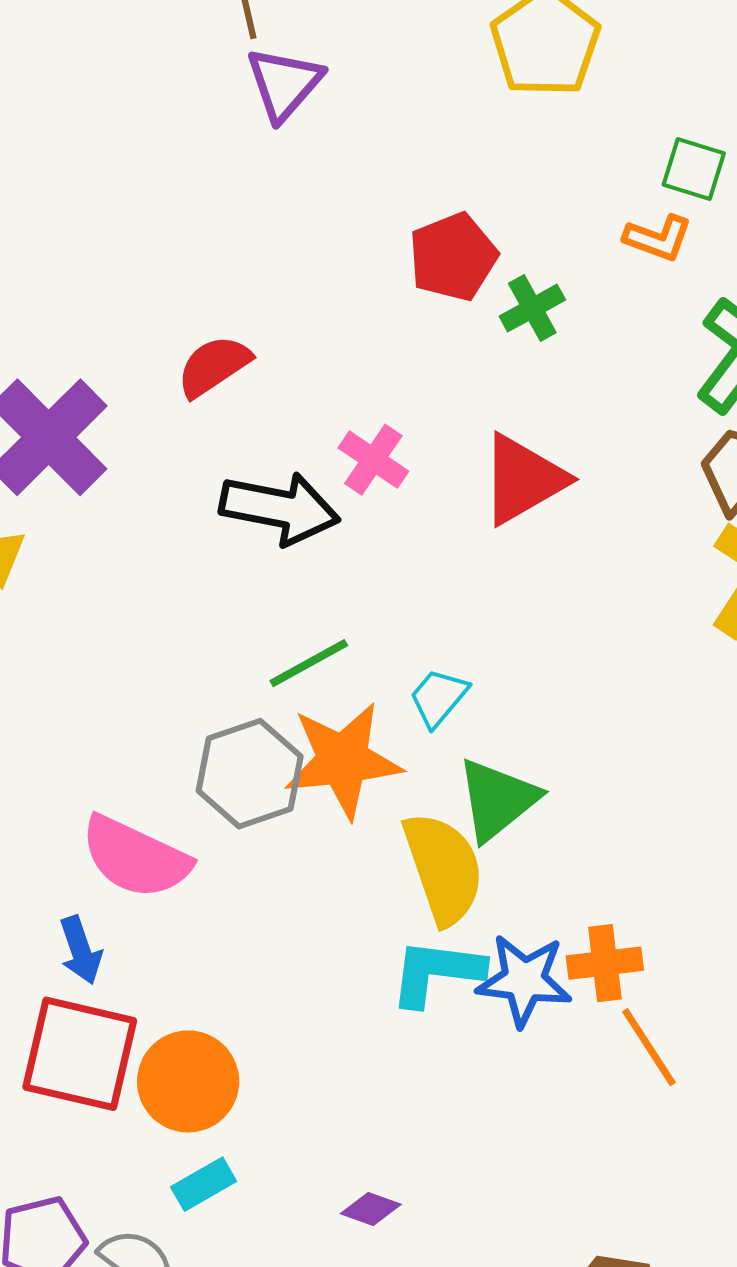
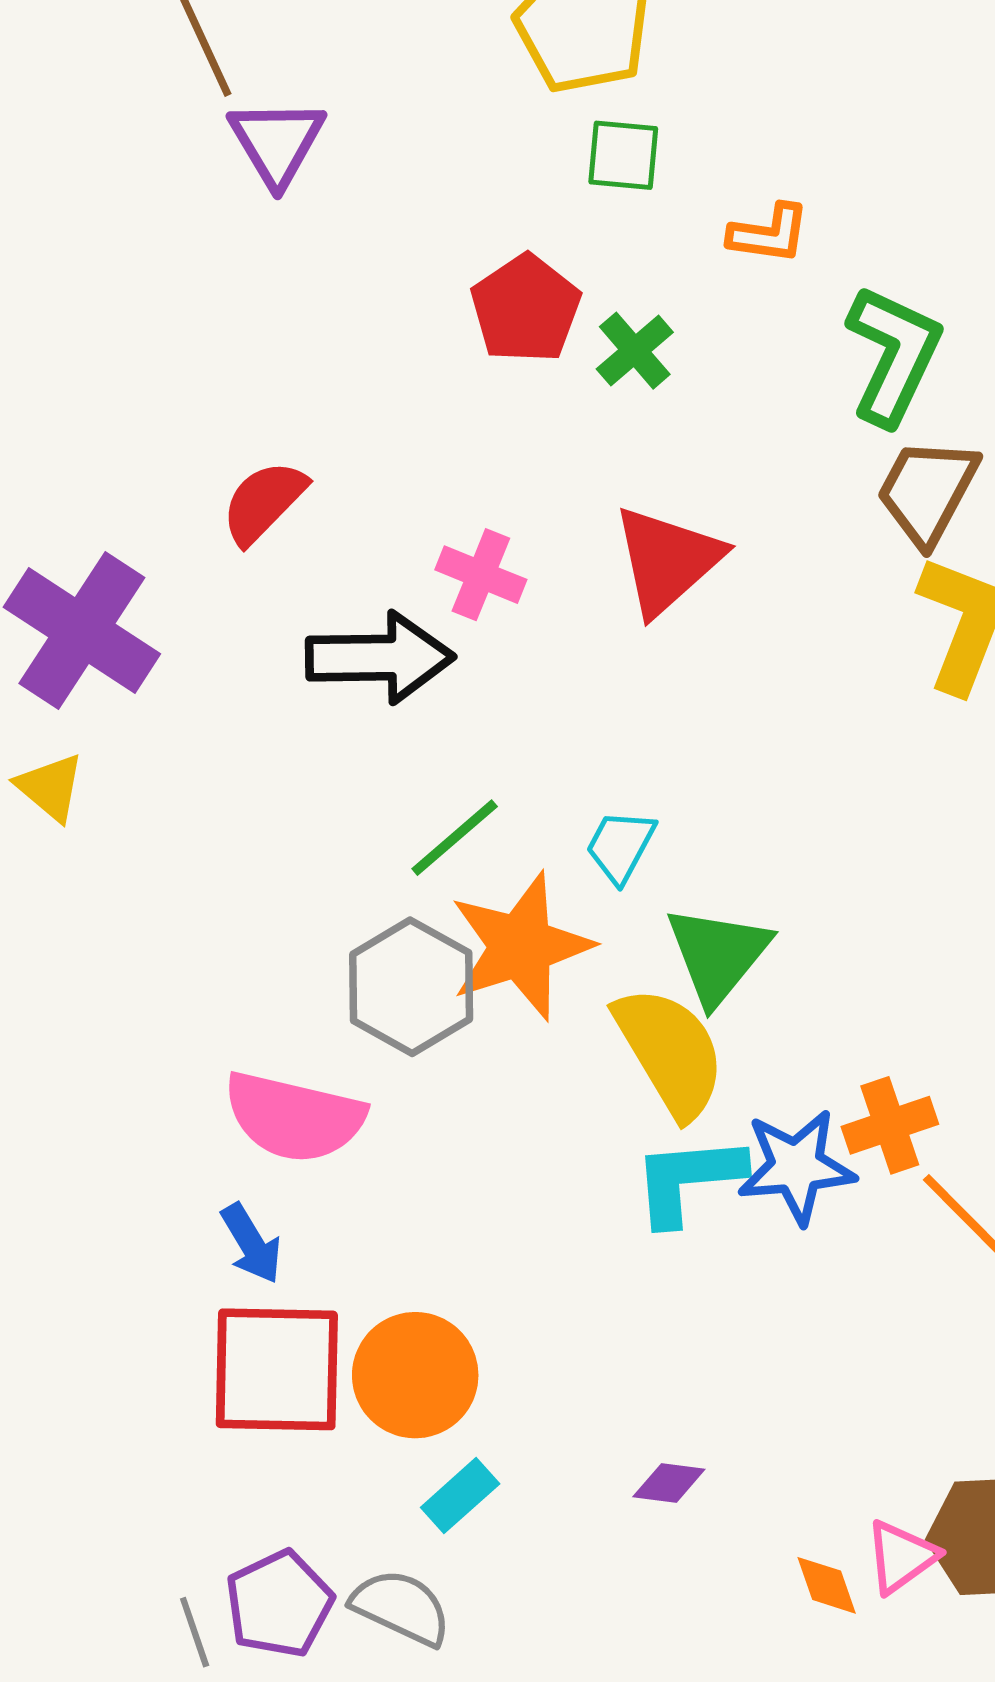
green square: (694, 169) -> (623, 155), moved

